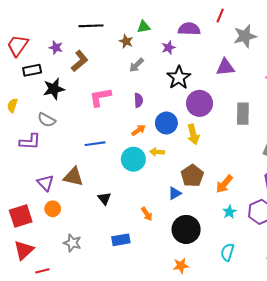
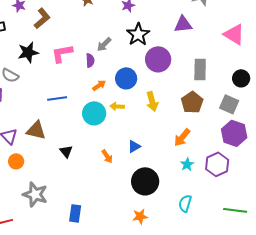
gray arrow: (136, 65) -> (104, 44), moved
black star: (54, 89) -> (28, 52), moved
purple semicircle: (139, 100) -> (90, 60), moved
yellow arrow: (193, 134) -> (152, 101), moved
brown pentagon: (192, 176) -> (192, 102), moved
orange arrow: (147, 214) -> (107, 156), moved
blue rectangle: (121, 240) -> (75, 213), moved, turned -72
gray star: (72, 243) -> (35, 194), size x1.4

